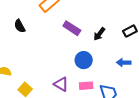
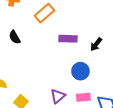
purple rectangle: (72, 28) -> (68, 39), turned -30
purple triangle: (61, 84) -> (58, 96), turned 49

